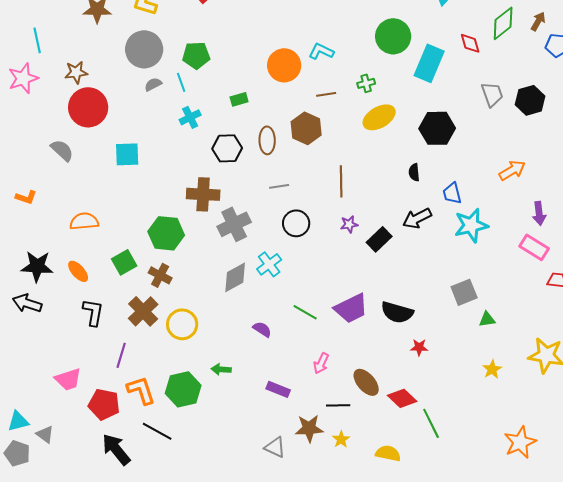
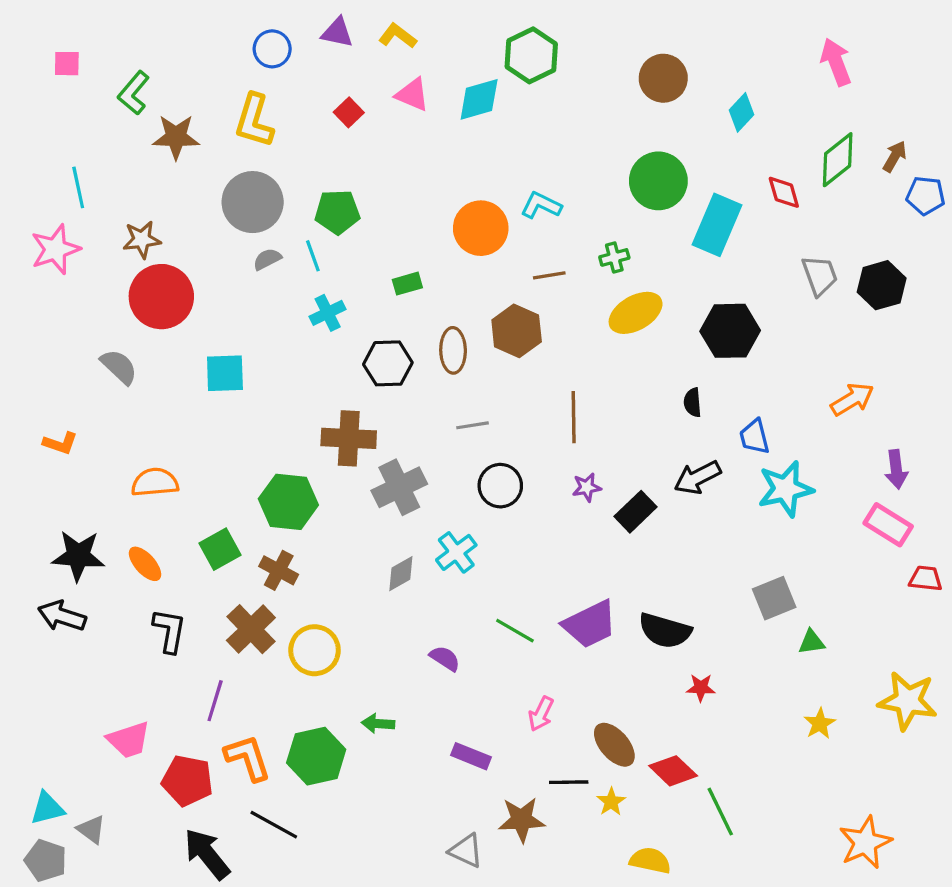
gray diamond: (235, 277) -> (401, 574), size x0.7
yellow star: (341, 439) -> (611, 802), moved

